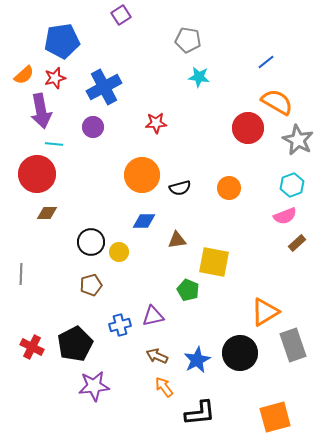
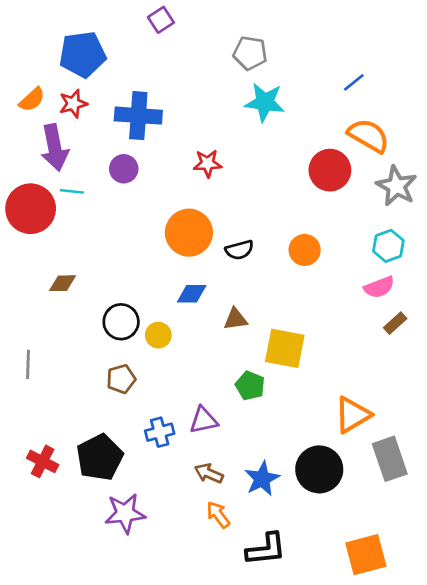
cyan star: (199, 77) -> (265, 102), size x1.4
blue cross: (104, 87) -> (138, 116), turned 32
red circle: (37, 174) -> (31, 209), moved

